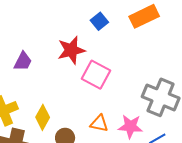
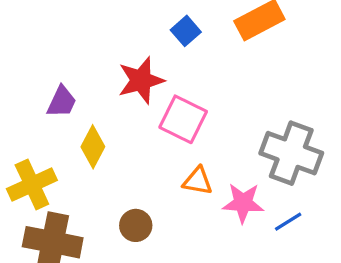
yellow diamond: (43, 117) -> (93, 147), moved
orange triangle: (99, 124) -> (198, 181), moved

